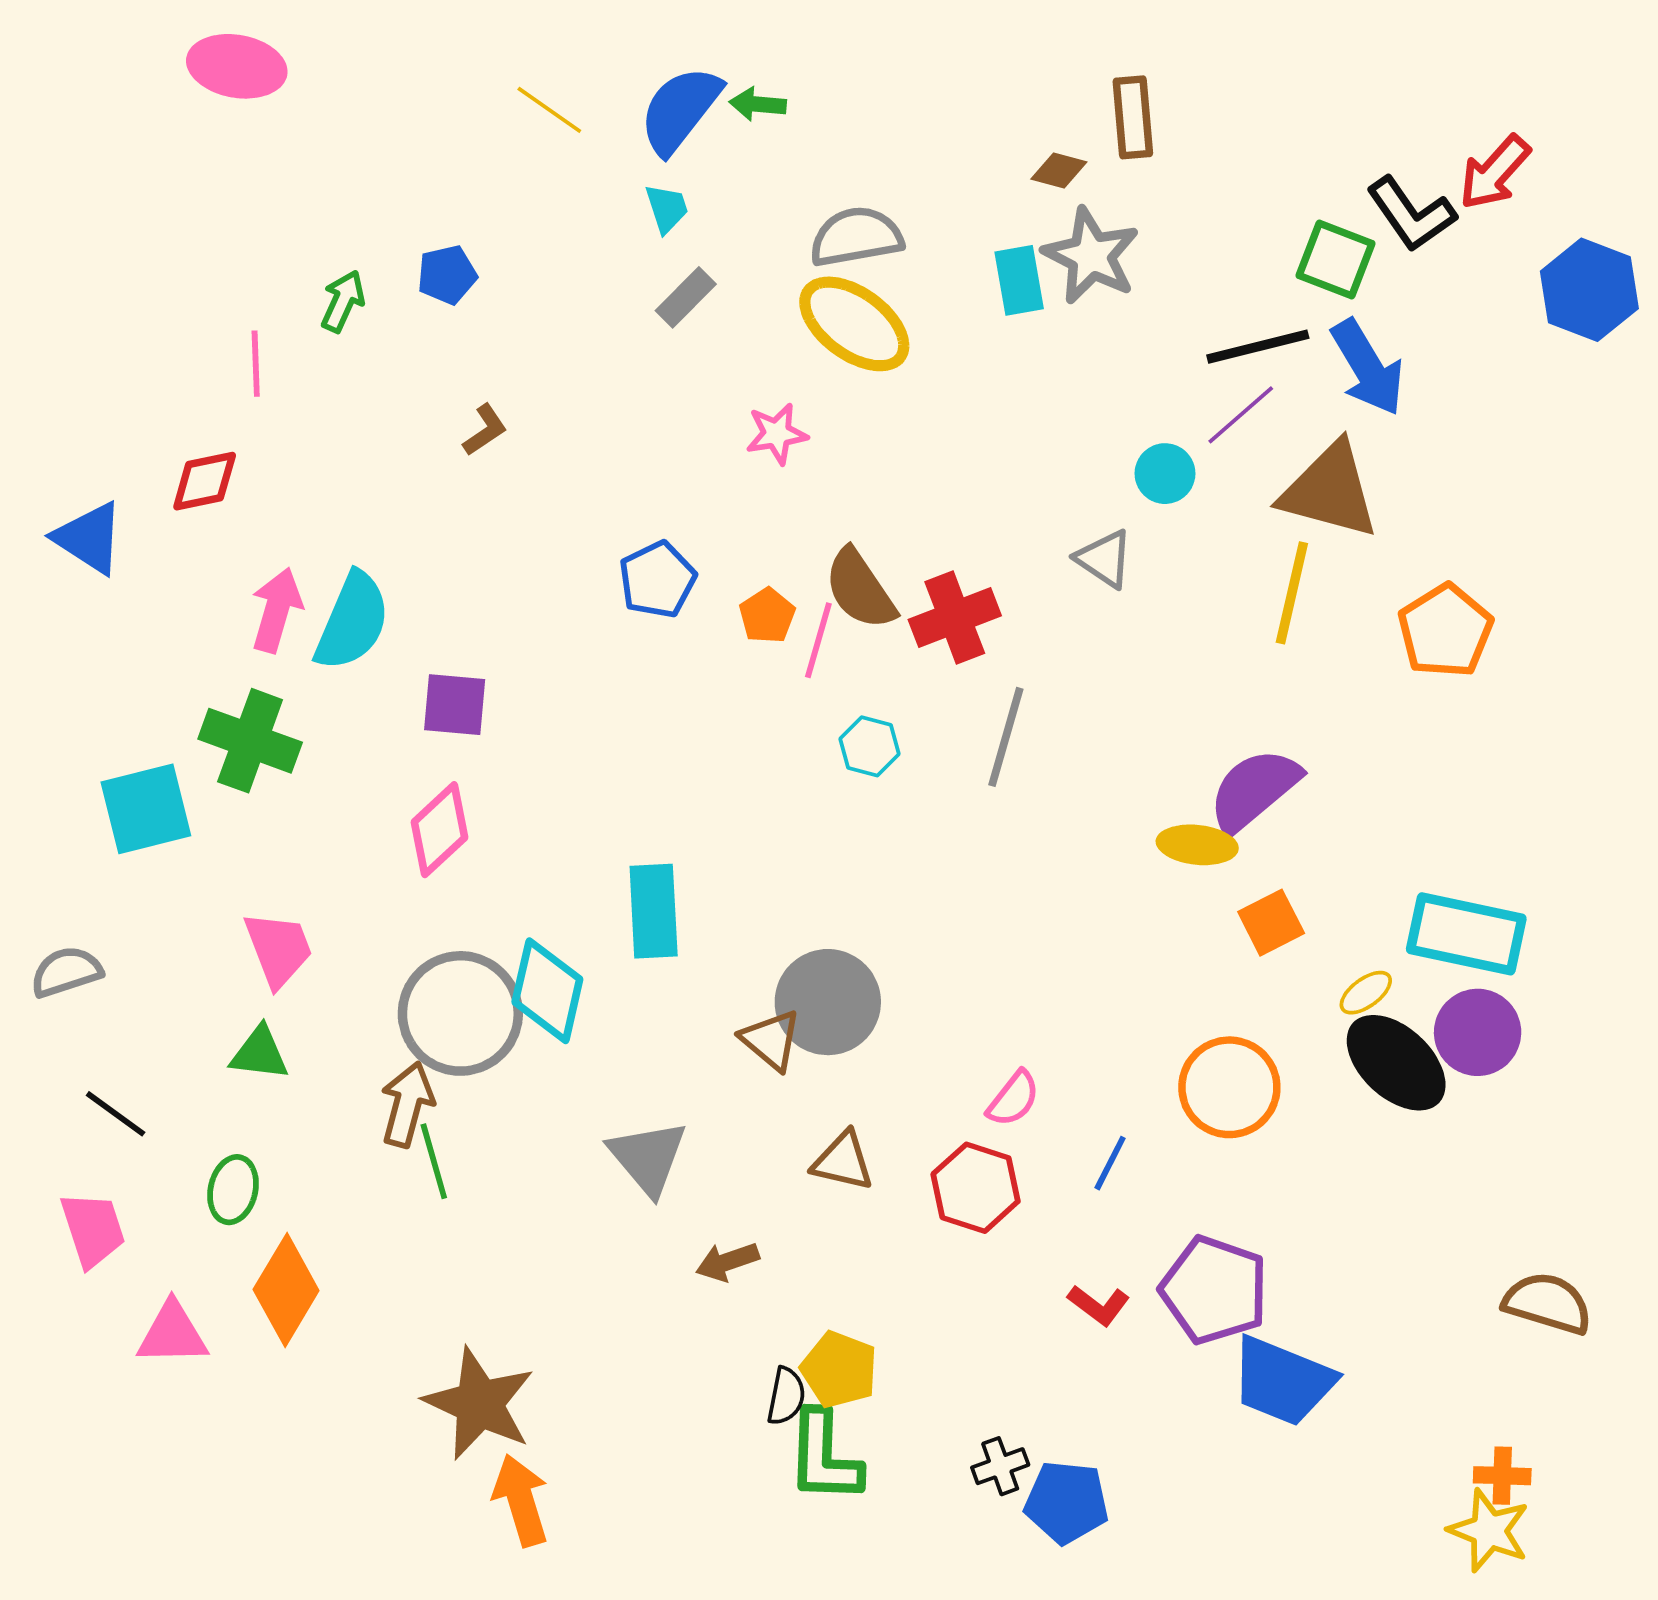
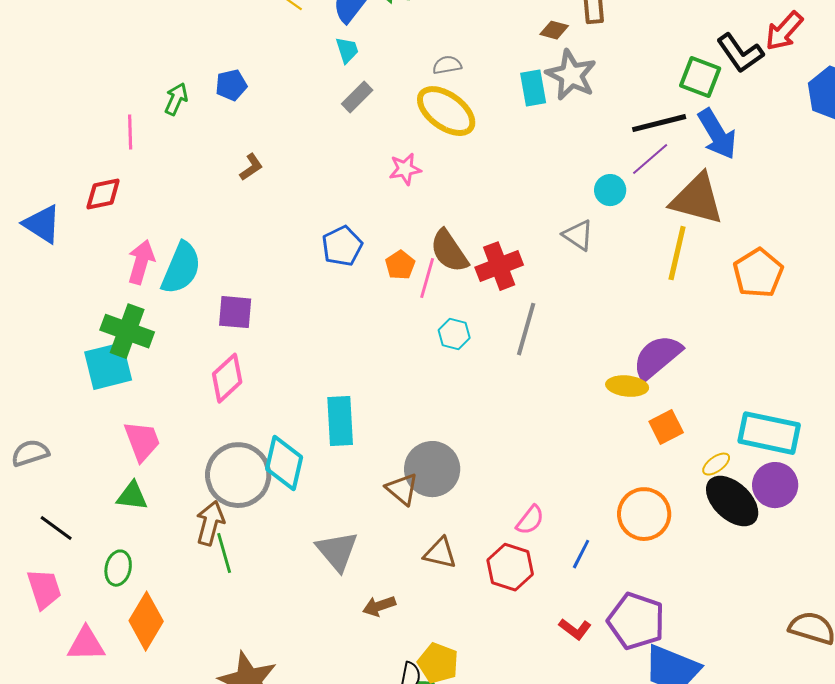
gray semicircle: (856, 237) -> (447, 65), size x0.6
cyan square: (146, 809) -> (108, 366), moved

